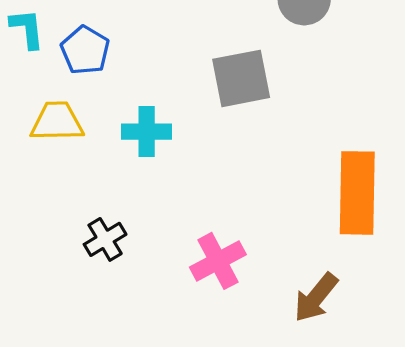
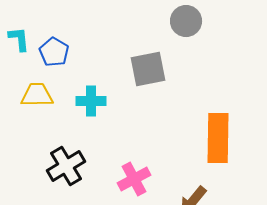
black cross: (105, 239) -> (66, 166), size x1.5

